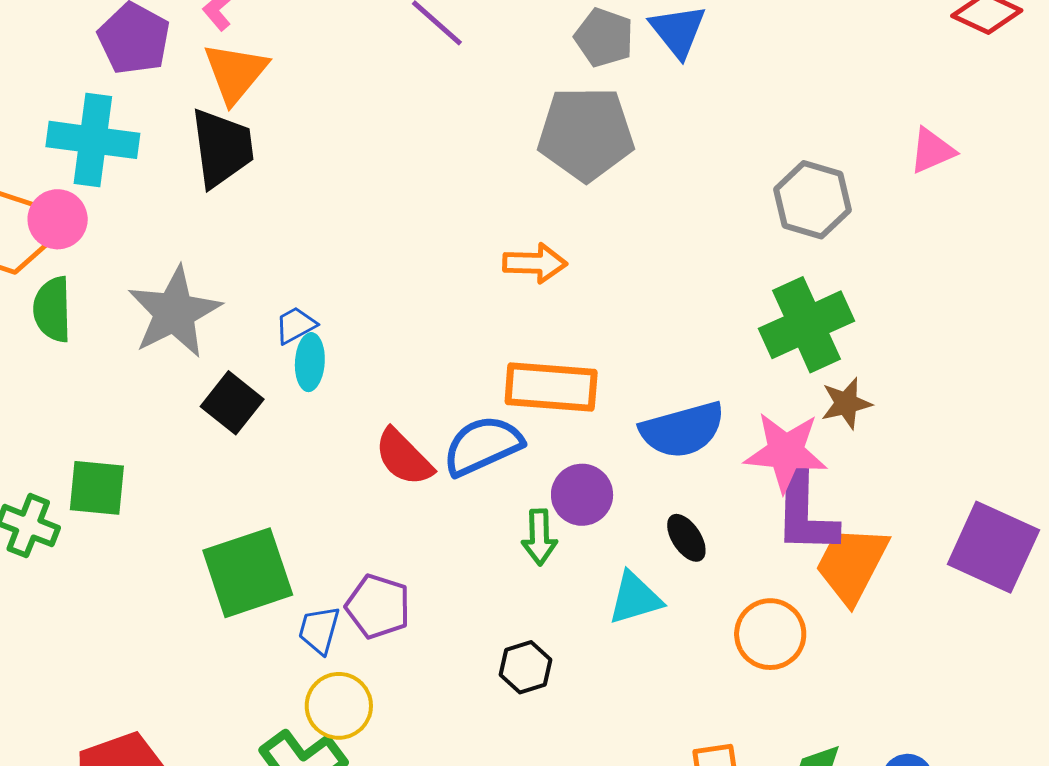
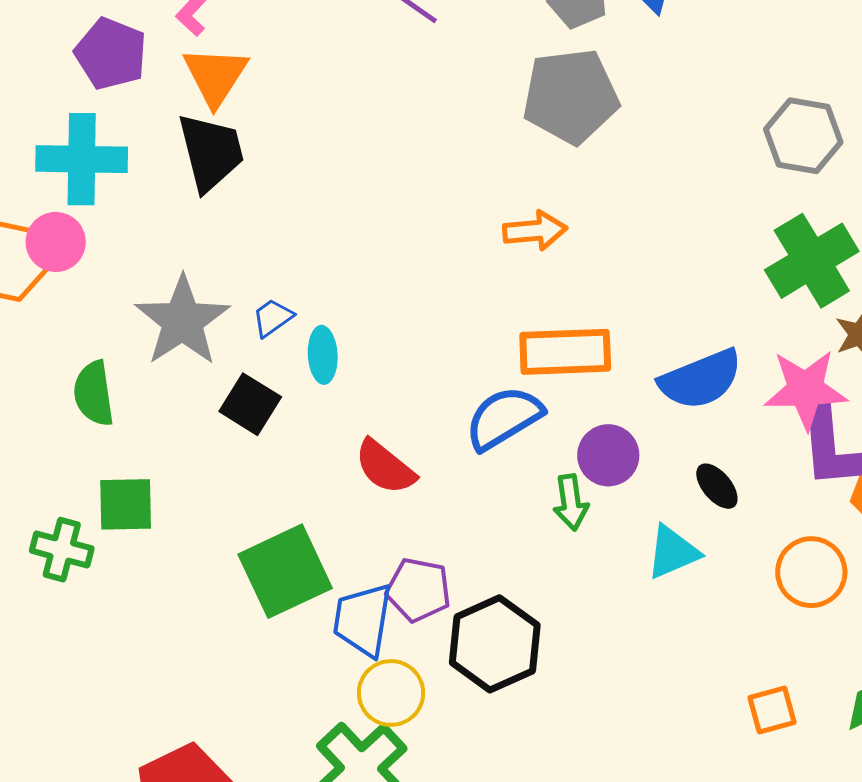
green semicircle: (52, 309) -> (94, 393), moved
blue trapezoid: (296, 325) -> (273, 318), moved
red semicircle: (404, 457) -> (385, 467), moved
blue trapezoid: (319, 630) -> (363, 620), size x1.5
black hexagon: (526, 667) -> (495, 644), moved, size x1.8

